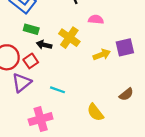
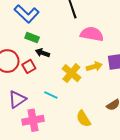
pink semicircle: (96, 19) -> (92, 34), size x1.6
yellow cross: (69, 38) -> (71, 73), moved
purple triangle: (22, 83) -> (17, 99), moved

